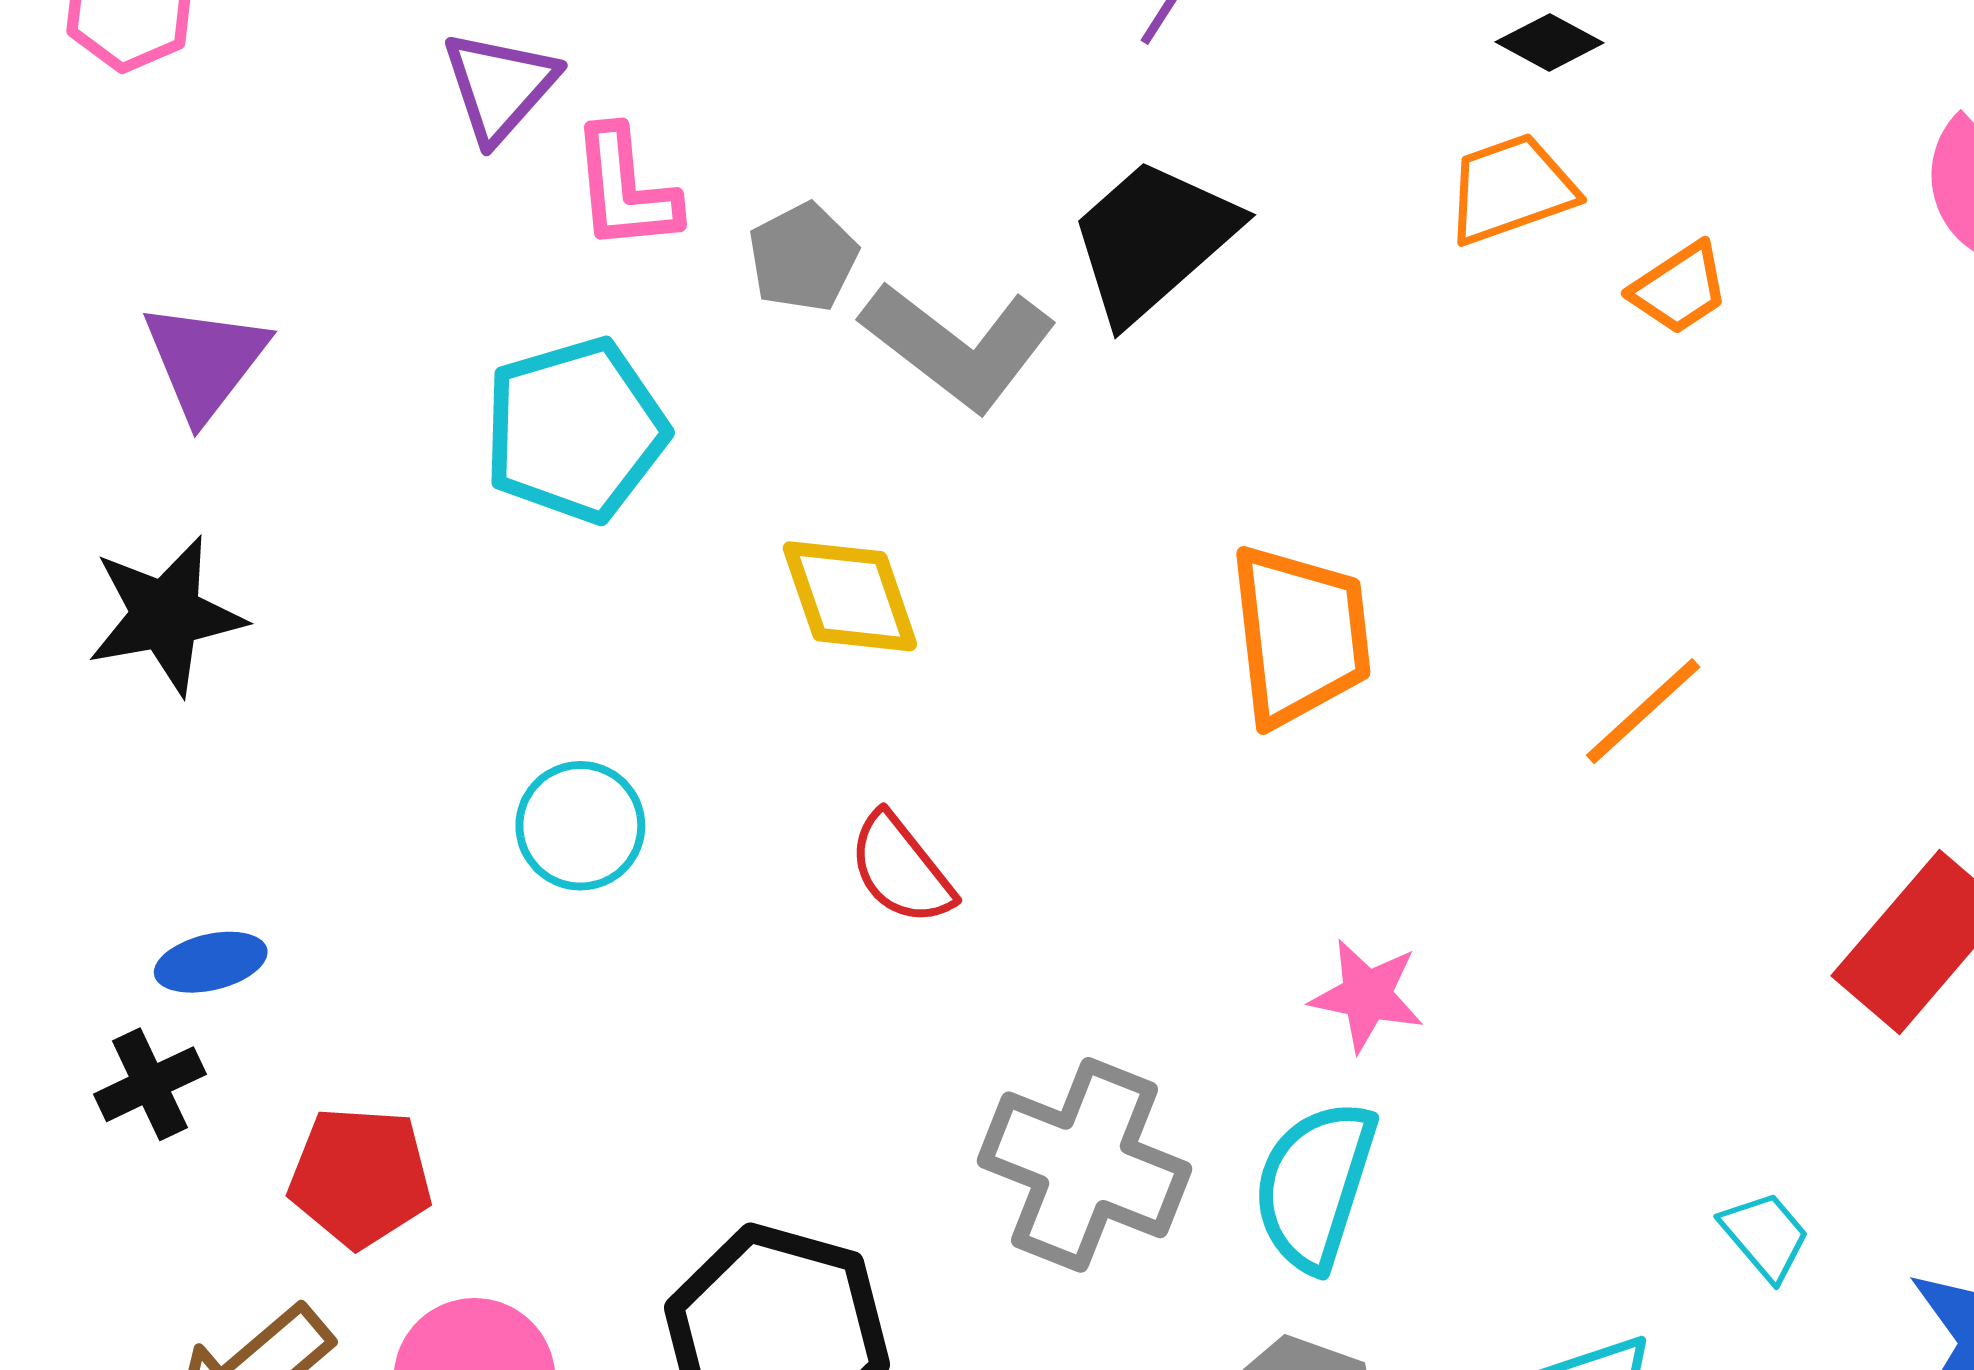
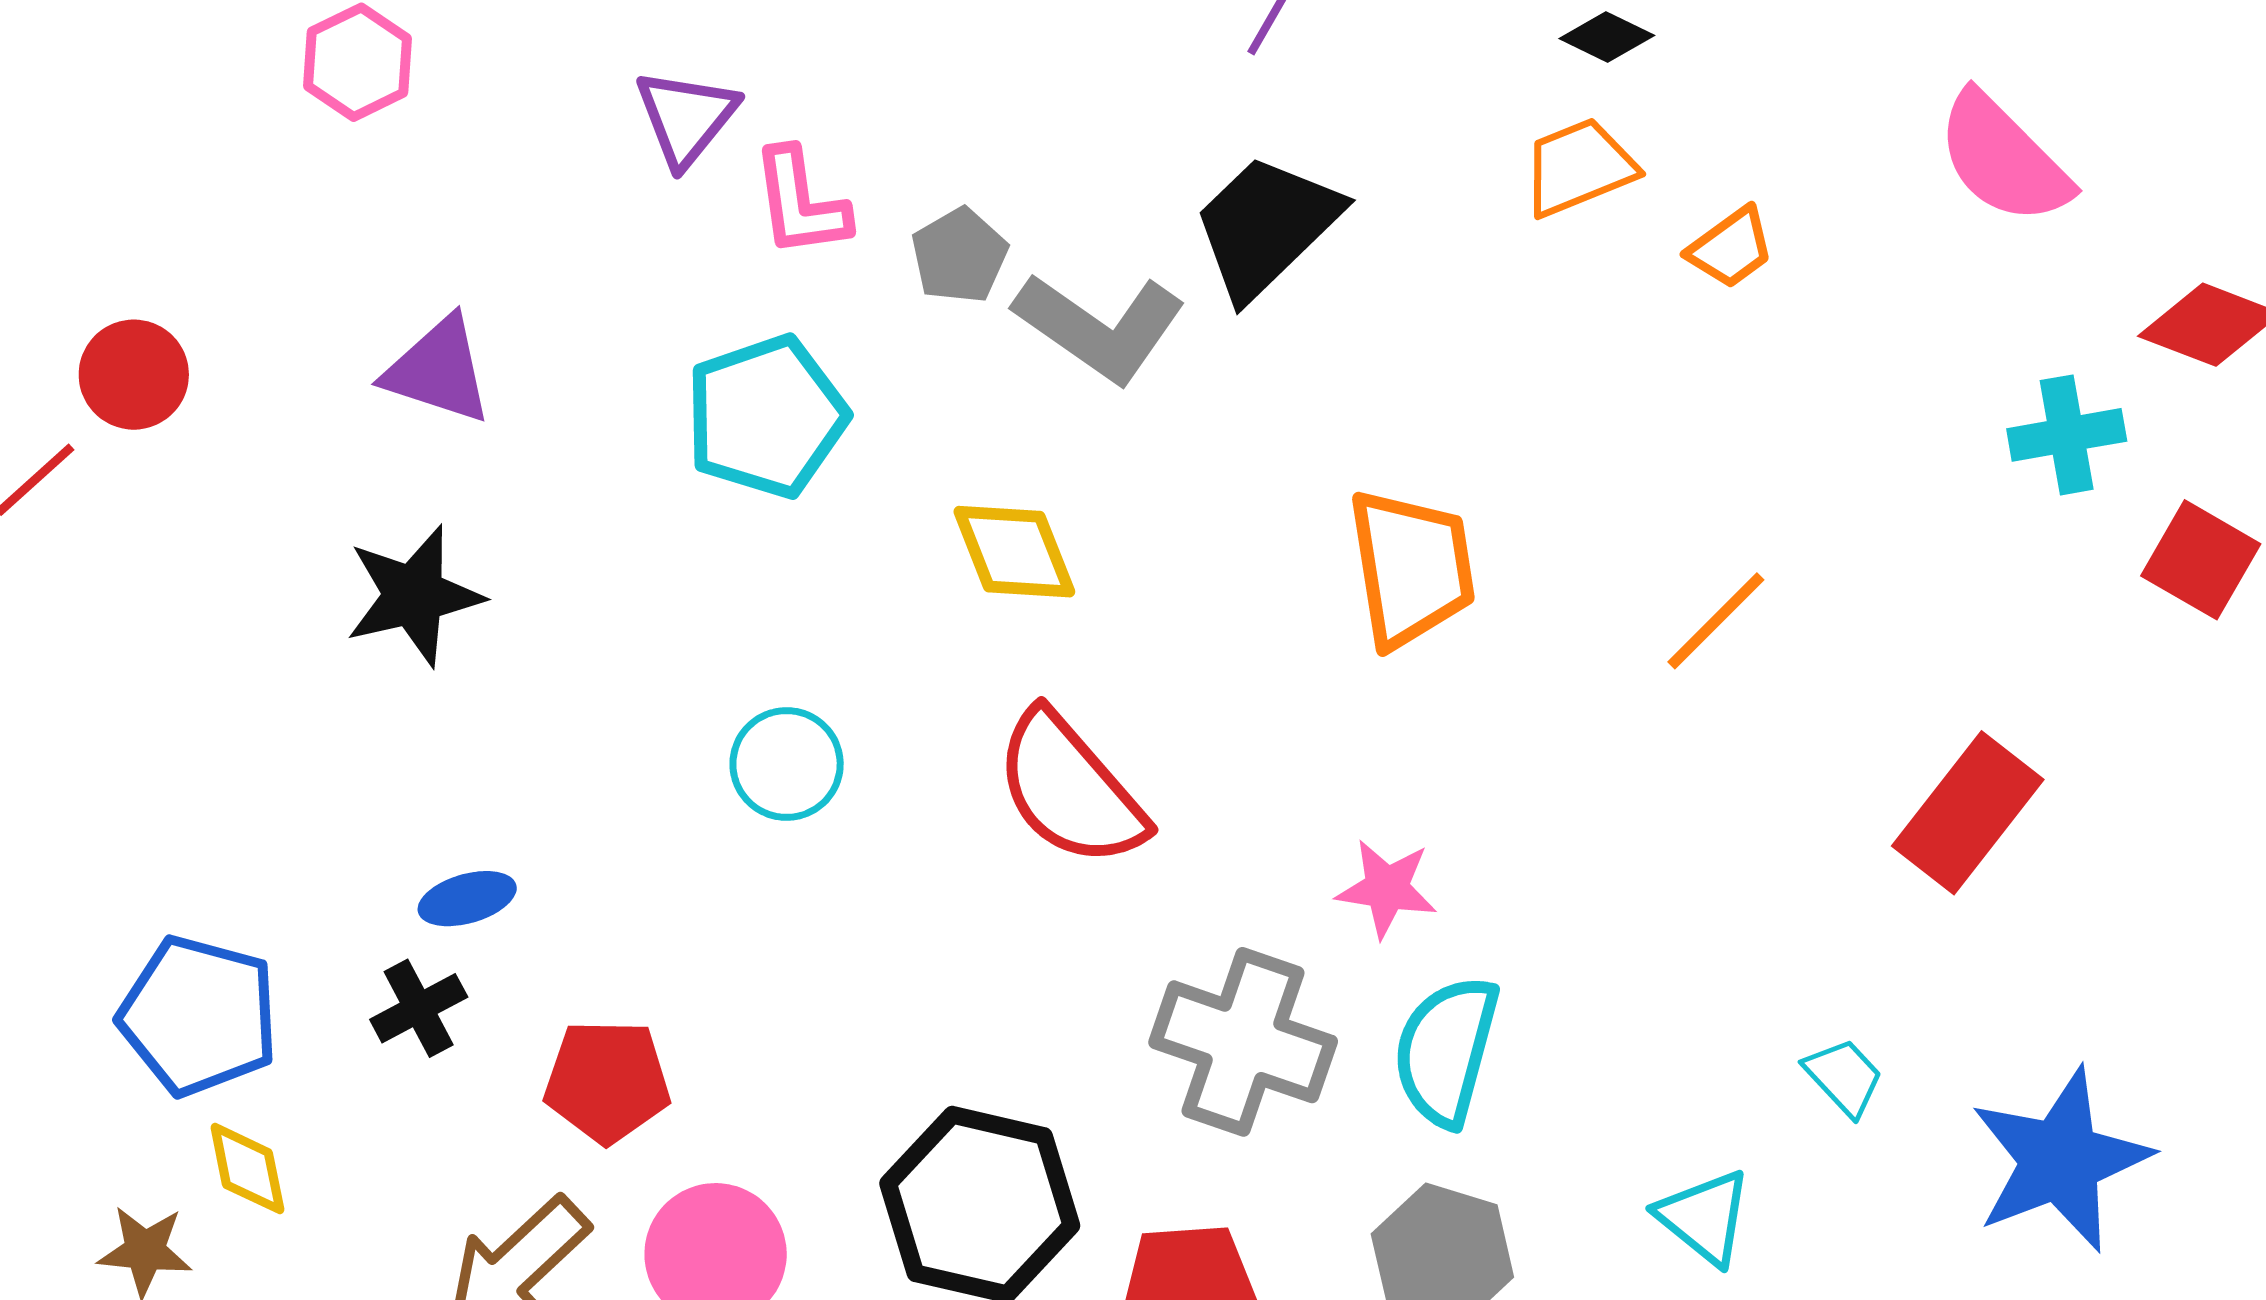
purple triangle: (205, 361) -> (438, 370), turned -47
red semicircle: (901, 869) -> (1070, 789), size x1.6
pink star: (1367, 995) -> (1387, 888), moved

